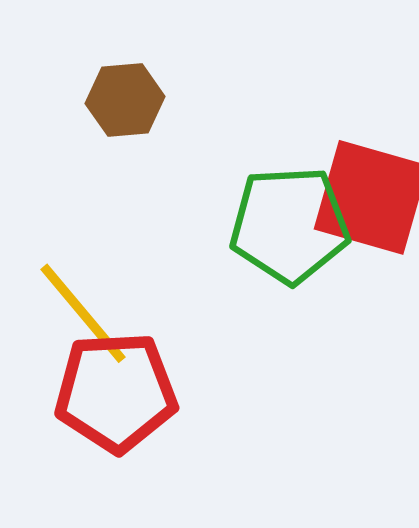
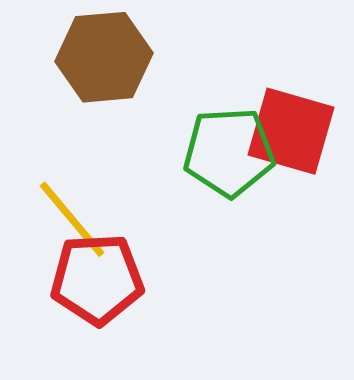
brown hexagon: (125, 100) -> (104, 57), size x1.6

